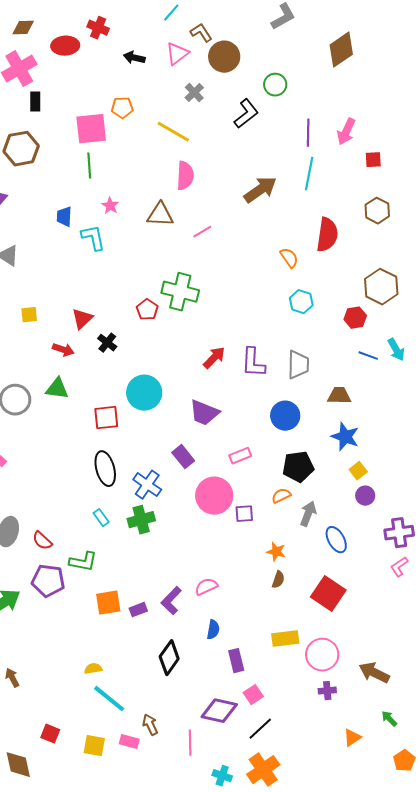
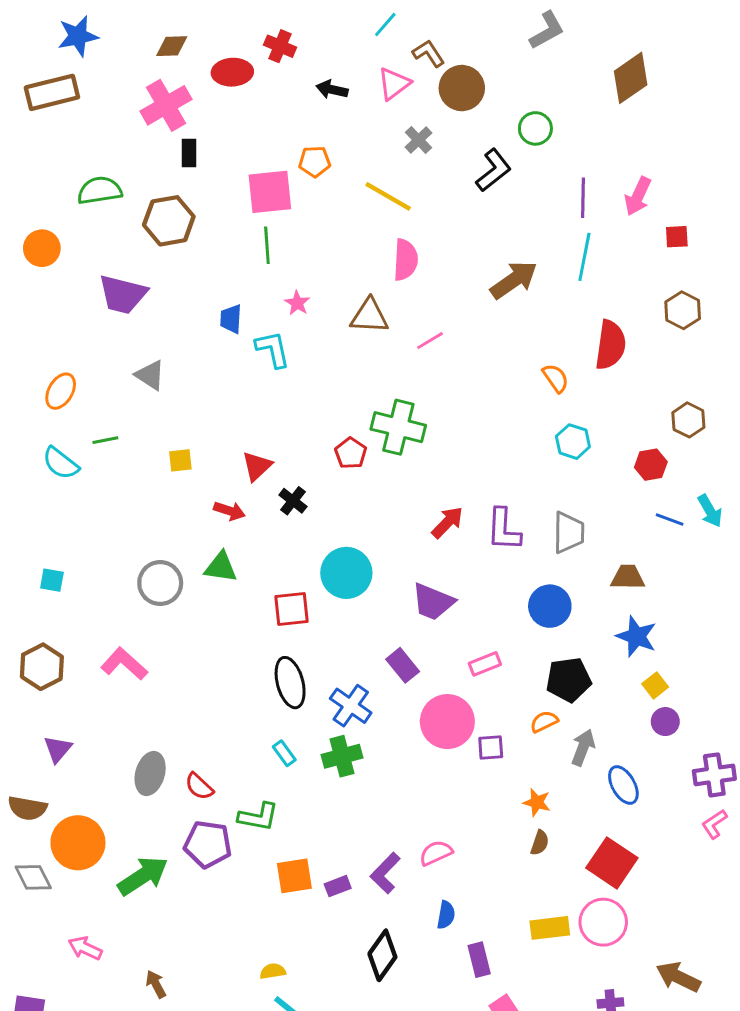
brown hexagon: (381, 287) -> (688, 420), size x0.7
pink circle: (322, 655) -> (603, 922), moved

